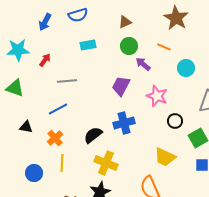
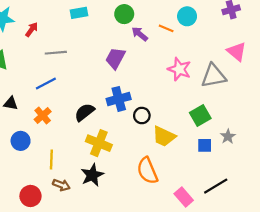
orange line: (164, 47) -> (166, 28), moved
cyan circle: (186, 68) -> (187, 16), moved
pink star: (157, 96) -> (179, 69), moved
black circle: (175, 121) -> (142, 116), moved
yellow line: (62, 163) -> (51, 160), moved
blue circle: (34, 173) -> (21, 141), moved

